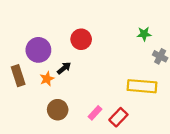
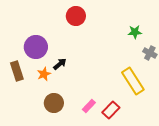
red circle: (81, 39) -> (76, 16), moved
yellow rectangle: (142, 86) -> (133, 81), turned 52

